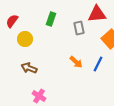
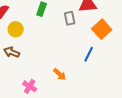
orange arrow: (76, 62) -> (60, 74), moved
brown arrow: (29, 68) -> (12, 52), moved

